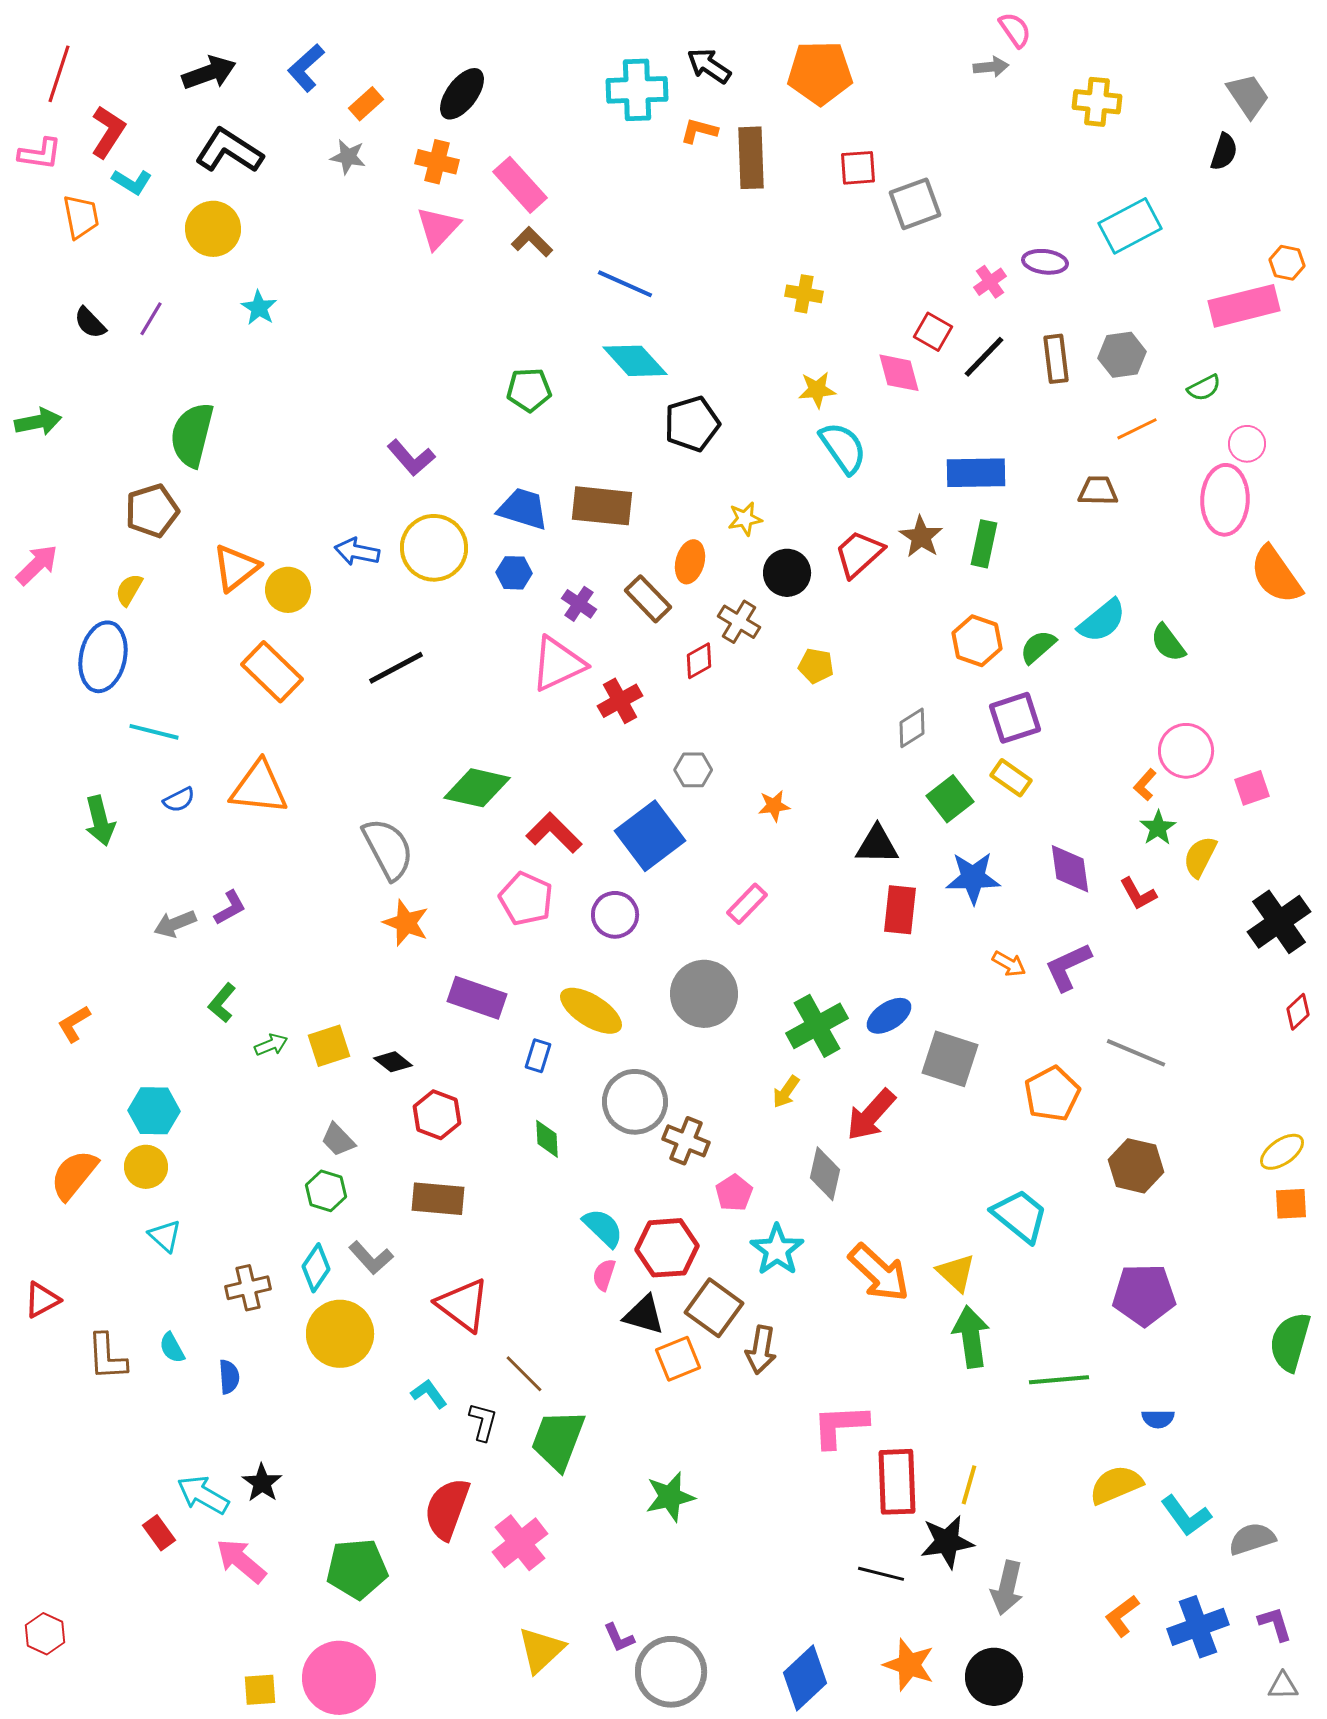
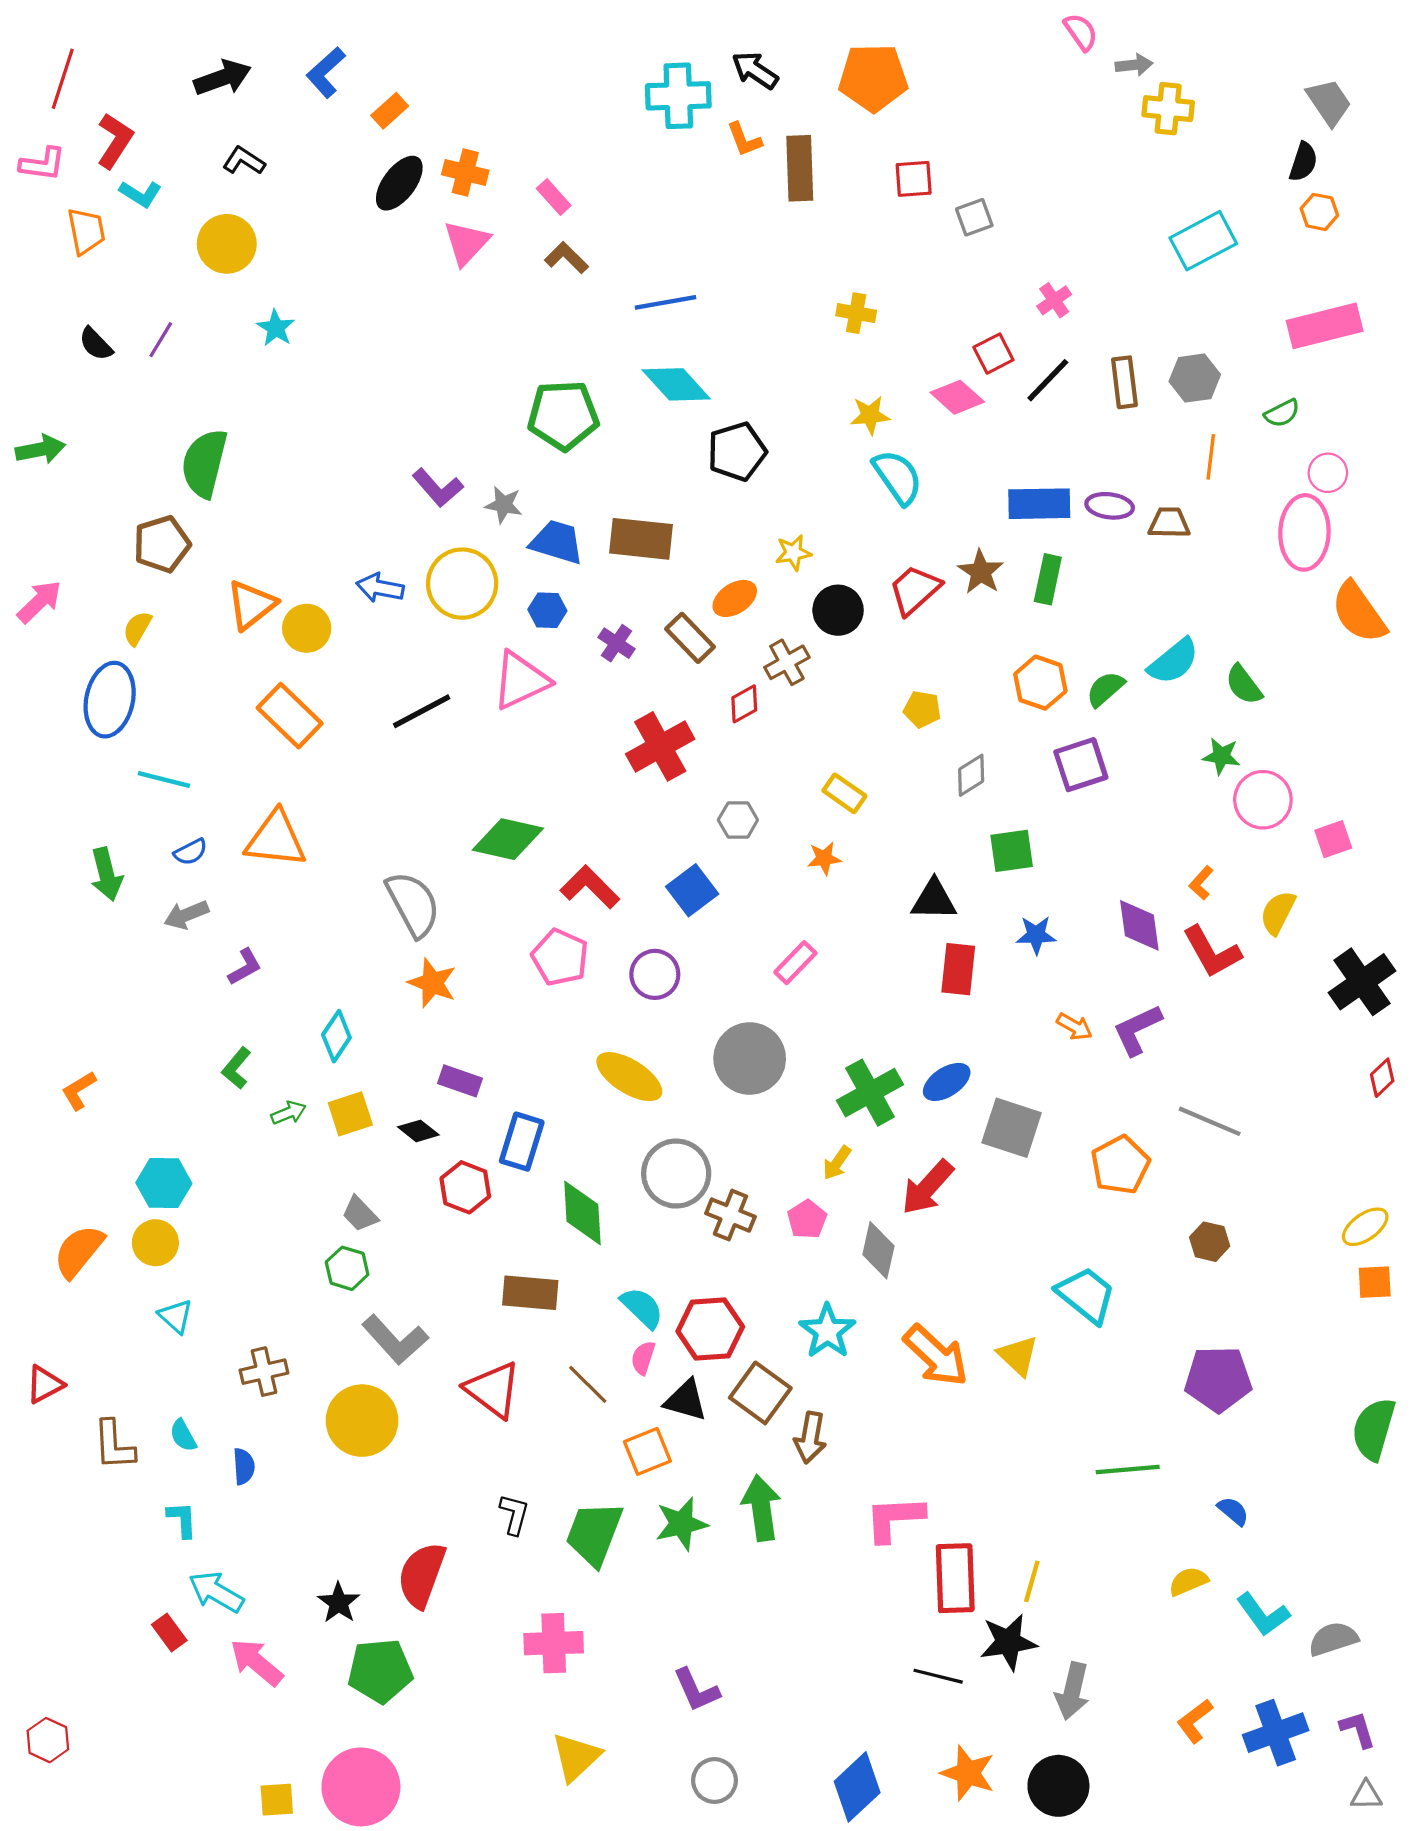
gray arrow: (991, 67) -> (1134, 65), moved
black ellipse: (462, 94) -> (399, 183), moved
orange L-shape: (699, 131) -> (744, 139), turned -126
black L-shape: (229, 151) -> (244, 161), size x0.6
gray star: (348, 157) -> (504, 505), moved
pink rectangle: (520, 185) -> (554, 197), size x0.6
gray square: (915, 204) -> (974, 217), size x0.7
purple ellipse: (1045, 262) -> (1110, 506), moved
orange hexagon: (1287, 263) -> (1319, 212), moved
blue line: (625, 284) -> (666, 302), turned -34
red square: (933, 332) -> (993, 354), turned 33
pink diamond: (899, 373) -> (957, 397), turned -33
green pentagon: (529, 390) -> (563, 415), size x1.5
orange line: (1137, 429) -> (1211, 457), turned -57
orange ellipse: (690, 562) -> (735, 598), turned 42
brown cross: (739, 622) -> (787, 662), turned 30
pink triangle: (558, 664) -> (521, 680), moved
yellow pentagon: (816, 666) -> (922, 709), moved
red cross: (620, 701) -> (660, 746), size x1.4
yellow rectangle: (1011, 778) -> (844, 793), moved
orange L-shape: (1145, 785) -> (1201, 883), moved
green square: (950, 799) -> (1012, 851), turned 30
green star: (1158, 828) -> (1221, 756), moved, turned -30
blue square: (650, 836) -> (692, 890), size x0.7
blue star: (973, 878) -> (1036, 935), size x0.7
red L-shape: (1138, 894) -> (1212, 952), size x1.5
gray arrow: (175, 924) -> (186, 915), moved
purple rectangle: (477, 998) -> (460, 1081), moved, size x0.7
blue rectangle: (538, 1056) -> (522, 1142), moved, size x1.6
green diamond: (547, 1139) -> (582, 1213), size x1.6
brown hexagon: (1136, 1166) -> (1210, 1242), size x0.7
pink pentagon: (734, 1193) -> (807, 1219), moved
brown rectangle: (438, 1199) -> (530, 1293), moved
gray L-shape: (371, 1258) -> (395, 1340), size x1.4
cyan diamond: (316, 1268) -> (336, 1036), moved
green arrow: (971, 1337) -> (761, 1508), moved
orange square: (678, 1359) -> (647, 1451), moved
brown line: (524, 1374) -> (588, 1384), moved
cyan L-shape: (429, 1394) -> (182, 1520), moved, turned 33
blue semicircle: (1158, 1419) -> (1233, 1511), turned -140
black star: (262, 1483) -> (339, 1603), moved
yellow semicircle: (1116, 1485) -> (1188, 1581), size x0.7
green star: (670, 1497) -> (681, 1524), moved
red semicircle: (447, 1509) -> (422, 1575), moved
pink cross: (520, 1543) -> (554, 1643), turned 36
purple L-shape: (619, 1638) -> (696, 1690), moved, size x1.4
gray circle: (671, 1672) -> (714, 1781), size x0.6

